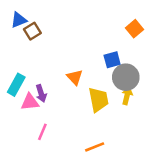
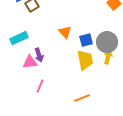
blue square: (112, 60) -> (86, 40), moved
orange triangle: (75, 77) -> (65, 32), moved
cyan rectangle: (16, 85) -> (19, 38), moved, turned 36

